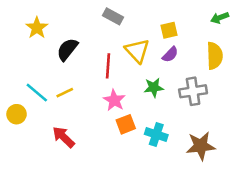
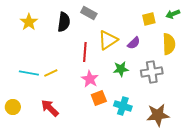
yellow square: (169, 30) -> (149, 19), moved
black semicircle: (67, 49) -> (64, 22), moved, turned 150
yellow triangle: (137, 51) -> (108, 40), turned 40
cyan line: (37, 93) -> (29, 73), turned -30
yellow circle: (17, 114) -> (13, 107), moved

